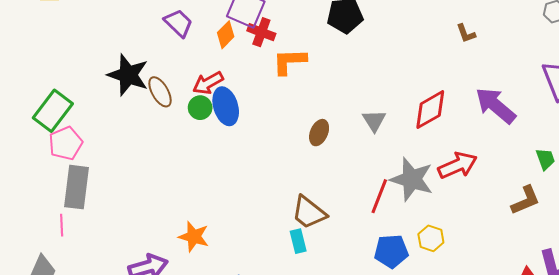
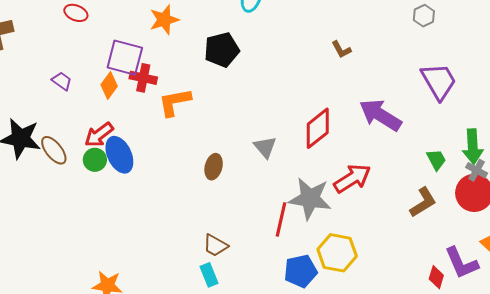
purple trapezoid: (178, 23) -> (62, 81), size x0.7
brown trapezoid: (309, 212) -> (215, 245), size x0.7
yellow hexagon: (431, 238) -> (337, 253), size x1.5

